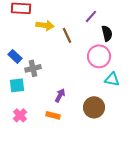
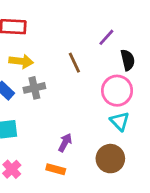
yellow arrow: (45, 25) -> (21, 61), moved
gray cross: (33, 68) -> (34, 88), moved
cyan triangle: (112, 79) -> (120, 121), moved, turned 35

